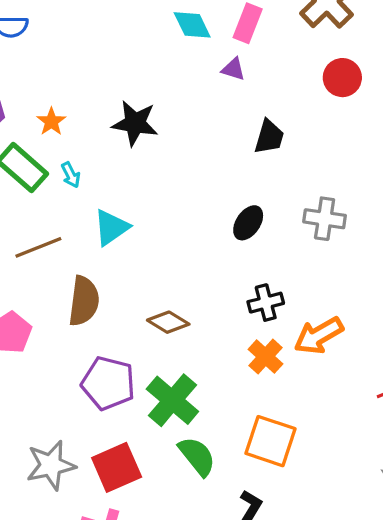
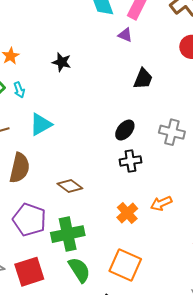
black star: (135, 123) -> (62, 62), size x0.7
black cross: (266, 303) -> (130, 161), moved
orange arrow: (319, 336) -> (161, 203), size x0.7
green cross: (172, 400) -> (68, 234), turned 32

